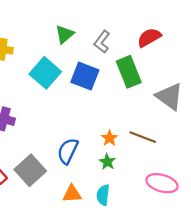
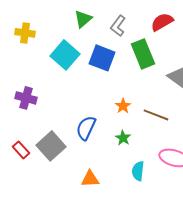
orange star: (109, 138) -> (123, 106), moved
orange triangle: (72, 194) -> (90, 179), moved
cyan semicircle: (103, 195) -> (138, 171), moved

